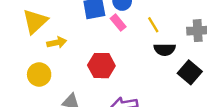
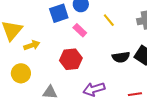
pink rectangle: (118, 23) -> (80, 30), moved
black semicircle: (165, 49) -> (121, 57), moved

